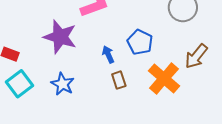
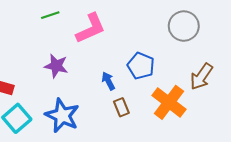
purple star: (60, 37) -> (56, 66), size x0.7
blue star: (63, 84) -> (62, 116), size x1.4

